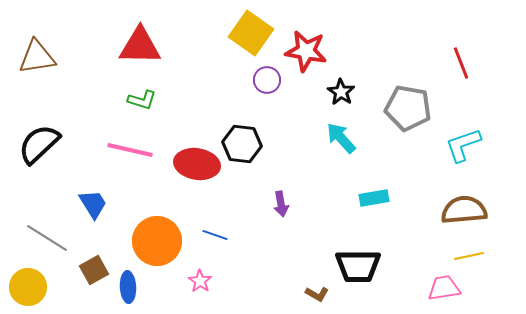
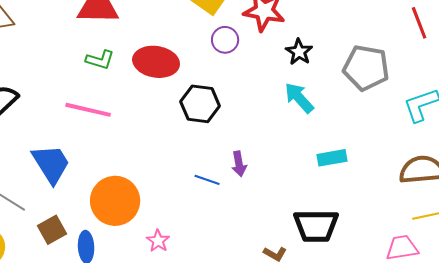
red ellipse: (197, 164) -> (156, 62), moved
blue trapezoid: (93, 204) -> (51, 164), size x1.4
blue line: (215, 235) -> (207, 180), moved

